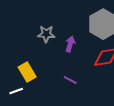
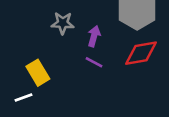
purple line: (70, 80) -> (94, 62), moved

